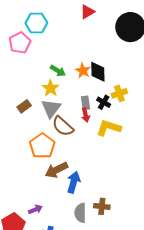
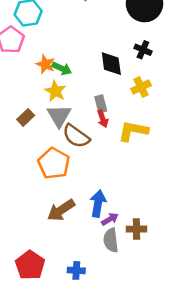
orange star: (83, 71) -> (45, 64), moved
black cross: (104, 102) -> (143, 50), moved
brown arrow: (56, 170) -> (61, 210), moved
purple arrow: (35, 209) -> (110, 219), moved

